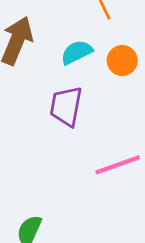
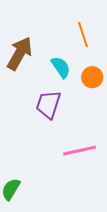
cyan semicircle: (77, 52) -> (61, 67), turned 75

